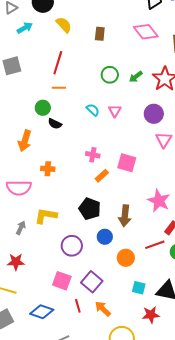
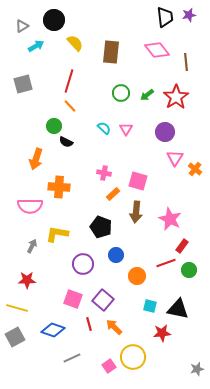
brown rectangle: (100, 34) -> (111, 52), size x1.6
orange line: (59, 88) -> (70, 106), turned 48
orange cross: (48, 169) -> (59, 187), size x1.5
brown arrow: (125, 216) -> (136, 212), moved

